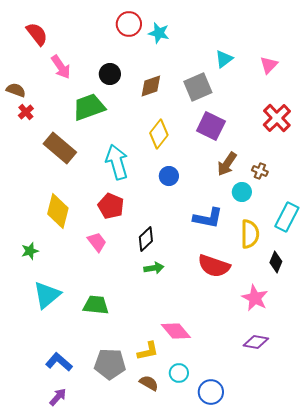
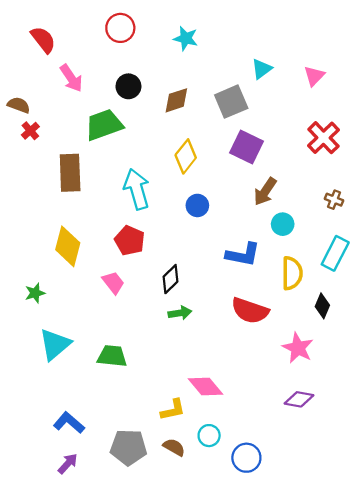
red circle: (129, 24) -> (120, 28), moved
brown rectangle: (60, 148) -> (70, 173), turned 48
brown cross: (260, 171) -> (334, 200), moved
gray pentagon: (110, 364) -> (128, 447), moved

